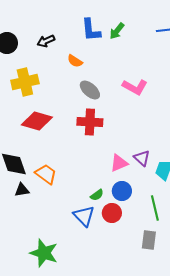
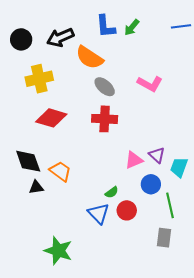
black arrow: (46, 41) -> (60, 37), size x1.5
orange semicircle: (75, 61) -> (90, 58), size x1.8
blue circle: (122, 191) -> (151, 184), moved

